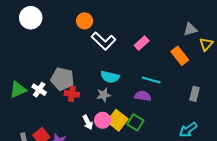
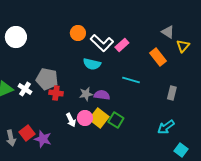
white circle: (31, 18) -> (16, 37), moved
orange circle: (85, 21) -> (78, 33), moved
gray triangle: (190, 29) -> (168, 32), turned 48
white L-shape: (104, 41) -> (102, 43), moved
cyan semicircle: (110, 77) -> (92, 64), moved
purple semicircle: (143, 96) -> (102, 95), moved

